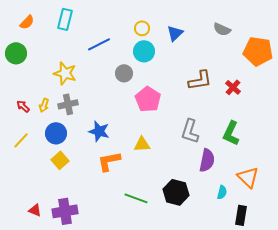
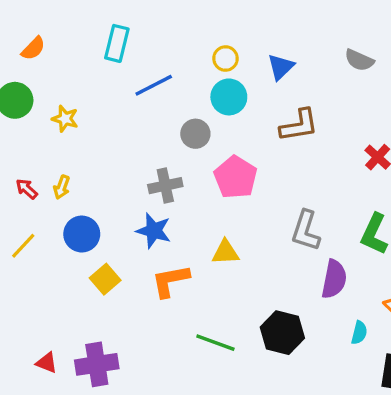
cyan rectangle: (65, 19) -> (117, 43), moved
yellow star: (65, 73) -> (65, 119), moved, size x0.7
brown L-shape: (200, 80) -> (299, 125), moved
gray cross: (68, 104) -> (165, 186), moved
yellow square: (60, 160) -> (105, 279), moved

